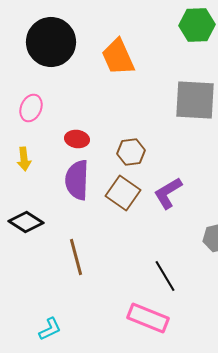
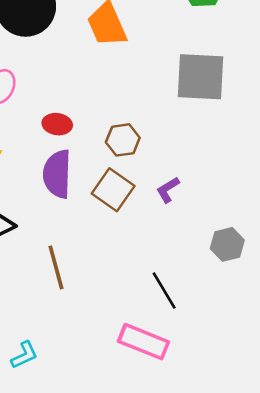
purple L-shape: (168, 193) -> (168, 190), size x0.7

